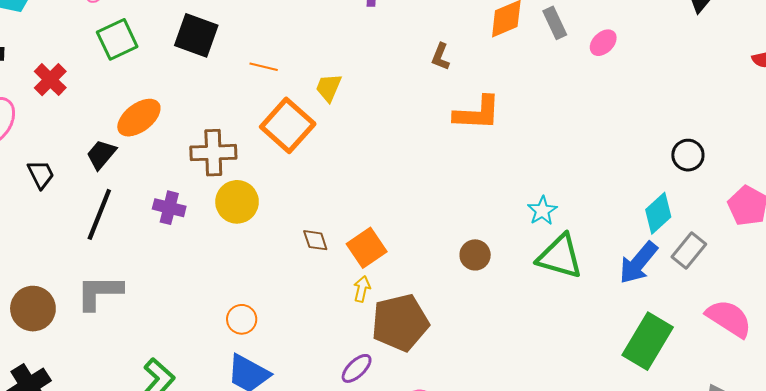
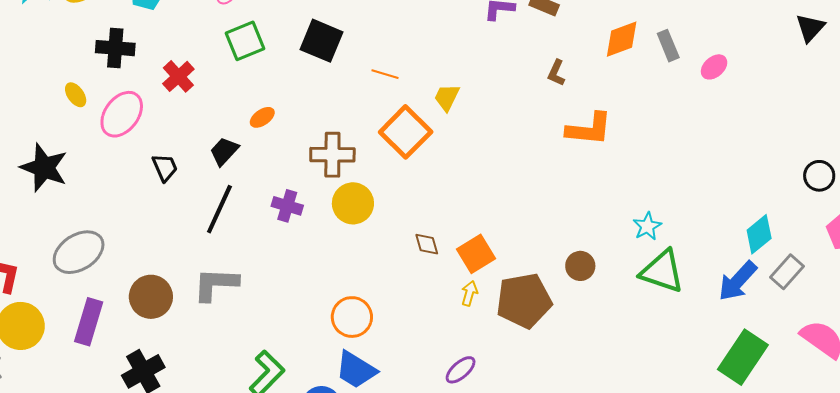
orange ellipse: (139, 118) -> (262, 117), size x0.6
black circle: (688, 155) -> (819, 176), moved
orange circle: (242, 319) -> (352, 317), size x1.4
brown pentagon: (400, 323) -> (524, 301), moved

